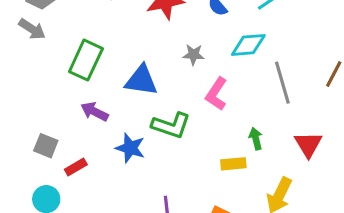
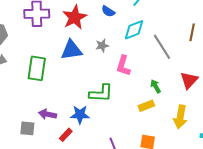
blue triangle: (141, 80) -> (71, 50), moved
purple arrow: (95, 112) -> (48, 114), moved
red triangle: (308, 144) -> (189, 80), turned 30
red rectangle: (76, 167) -> (66, 135), moved

